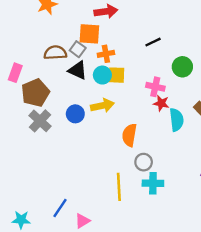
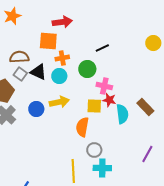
gray square: (78, 49) -> (20, 74), moved
green circle: (182, 67) -> (87, 69), moved
yellow square: (116, 75) -> (94, 106), moved

